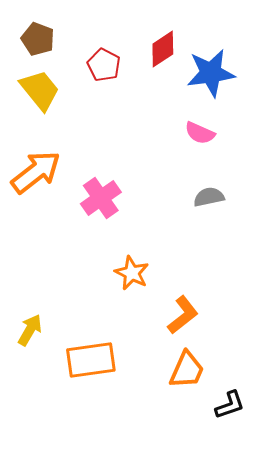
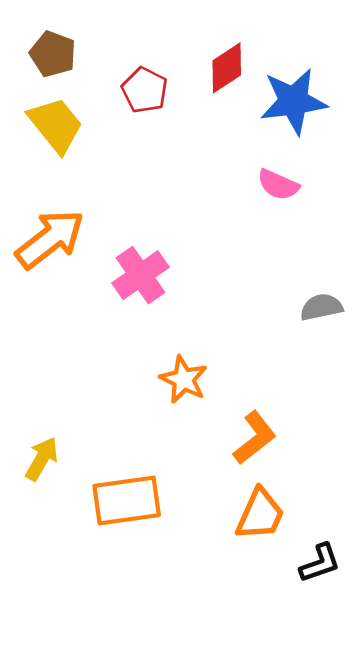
gray semicircle: (209, 197) -> (321, 307), moved

